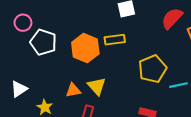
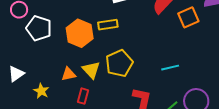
yellow pentagon: (152, 69) -> (119, 63), moved

